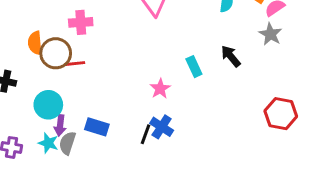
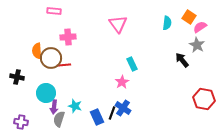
black arrow: (231, 56) -> (182, 60), moved
cyan rectangle: (194, 67) -> (132, 64), moved
blue rectangle: (97, 127) -> (97, 117), moved, turned 49
cyan star: (48, 143) -> (75, 106), moved

